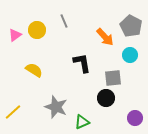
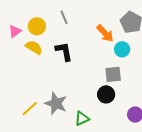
cyan circle: (130, 55) -> (122, 49), moved
black L-shape: (82, 63) -> (64, 51), moved
yellow semicircle: (34, 70) -> (34, 47), moved
yellow line: (13, 112) -> (30, 109), moved

